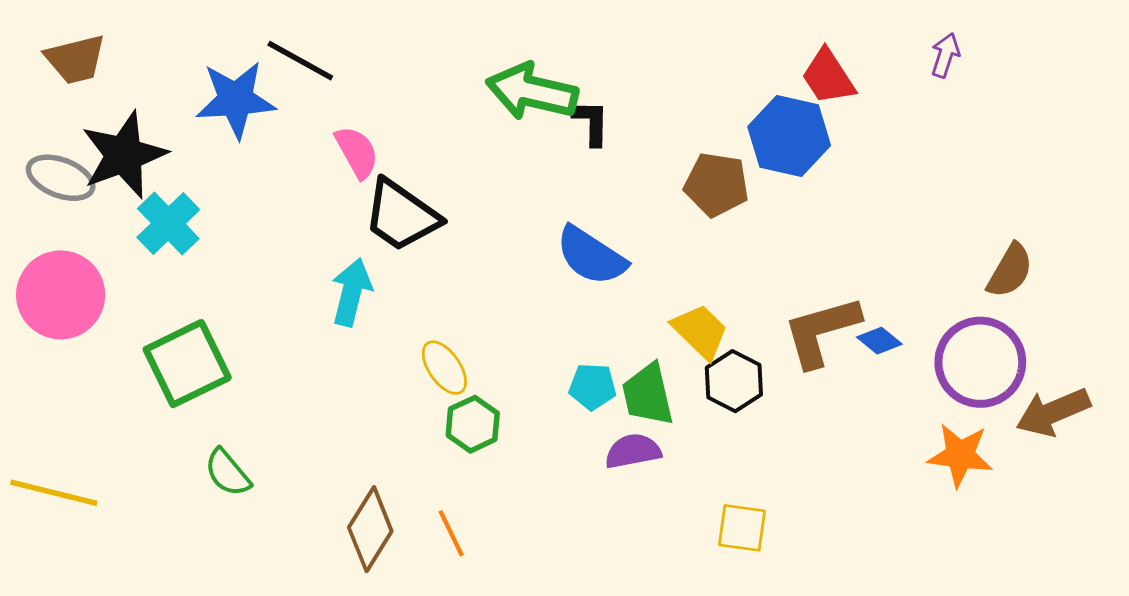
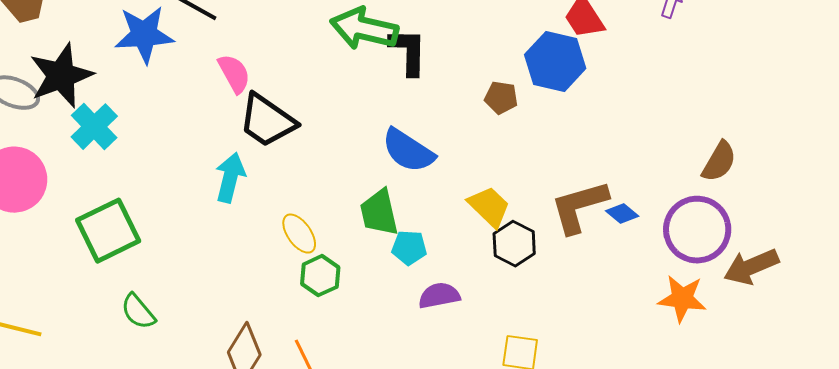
black L-shape: (591, 123) -> (408, 52), size x1.4
brown pentagon: (716, 184) -> (501, 98), size x0.7
green trapezoid: (648, 395) -> (379, 213), moved

